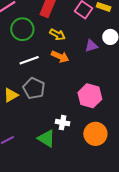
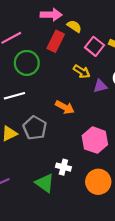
yellow arrow: (57, 35) -> (82, 72), moved
orange arrow: (60, 57) -> (65, 107), moved
white line: (29, 60) -> (14, 96), moved

